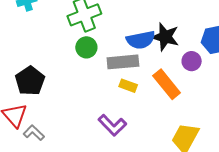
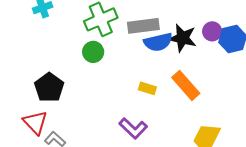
green circle: (86, 47) -> (93, 52), moved
purple circle: (192, 61) -> (212, 31), moved
gray rectangle: (123, 62) -> (143, 26), moved

